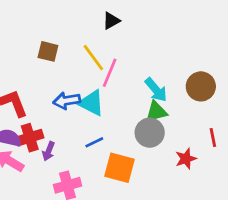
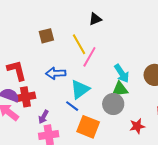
brown square: (48, 51) -> (46, 36), turned -35
cyan triangle: (91, 103) -> (80, 89), moved, turned 50
blue line: (94, 142) -> (72, 106), turned 56
purple arrow: (49, 151) -> (44, 117), moved

